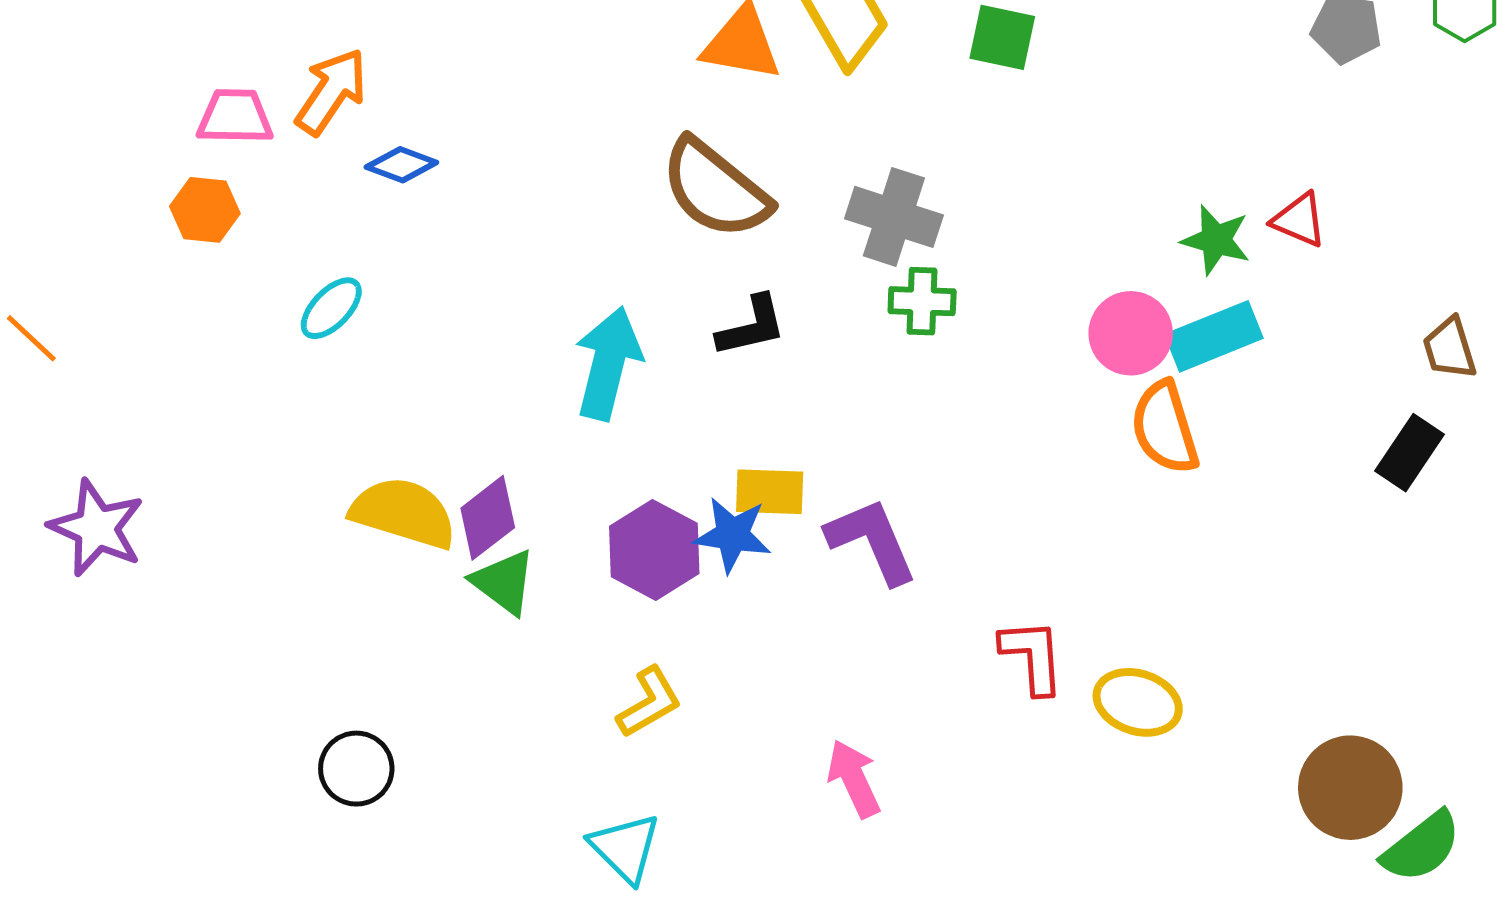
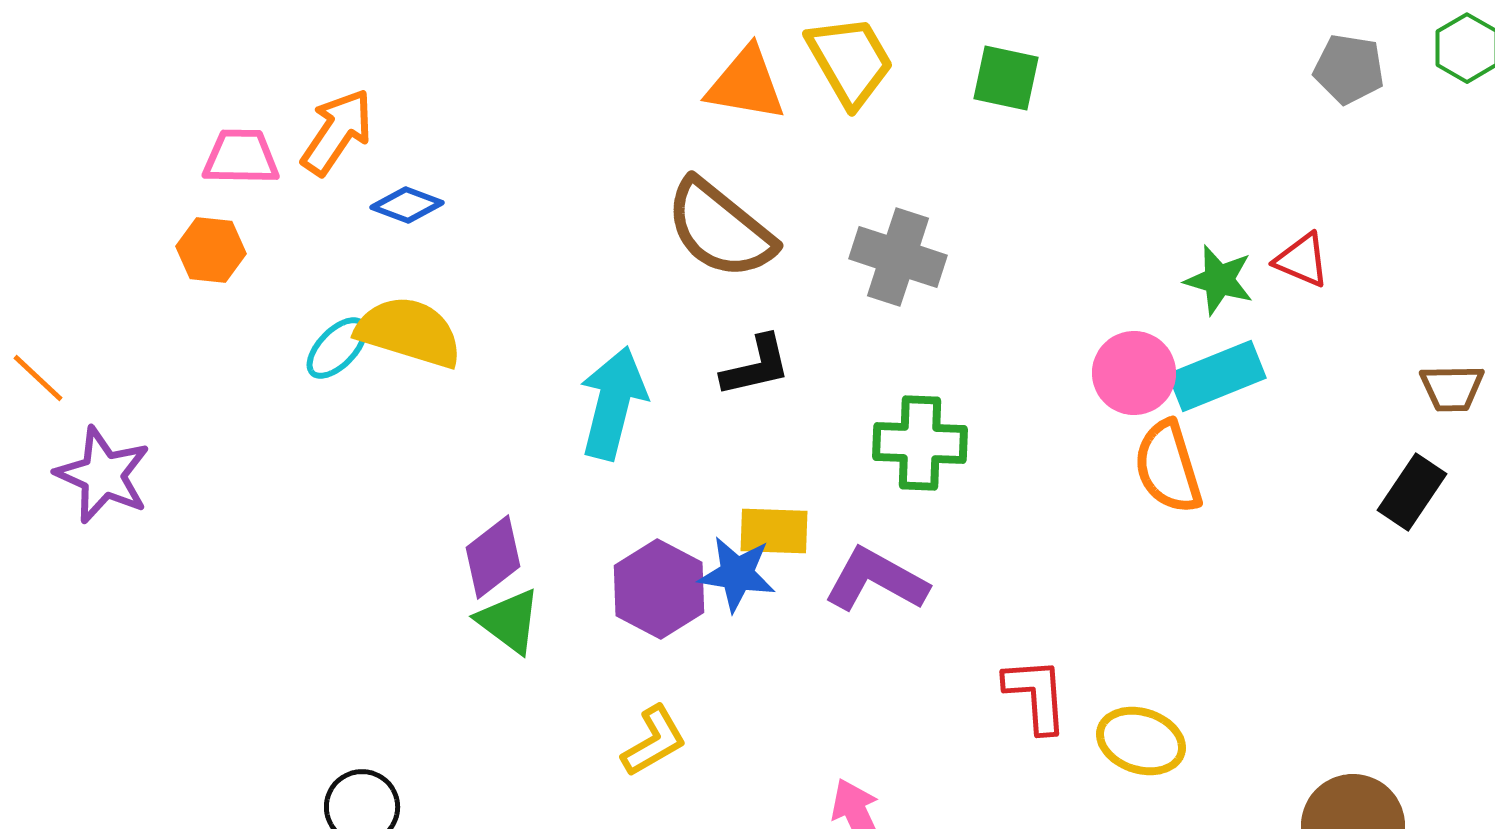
green cross: (922, 301) -> (920, 443), moved, size x1.4
brown trapezoid: (1450, 348) -> (1452, 388), turned -74
yellow semicircle: (403, 513) -> (409, 332), moved
purple star: (97, 528) -> (103, 475), moved
purple L-shape: (872, 541) -> (876, 580), turned -38

